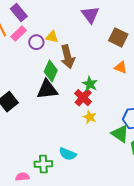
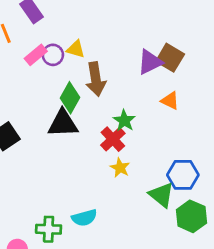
purple triangle: (90, 15) -> (150, 62), moved, turned 36
pink rectangle: (19, 34) -> (36, 55), moved
cyan semicircle: (68, 154) -> (84, 218), turned -42

